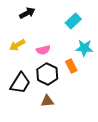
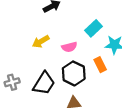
cyan rectangle: (73, 21) -> (94, 28), moved

